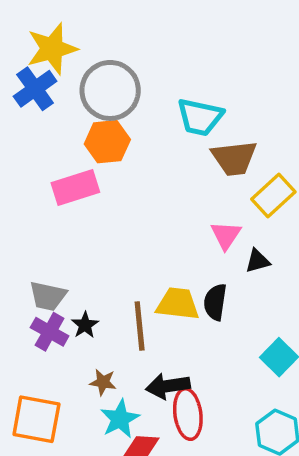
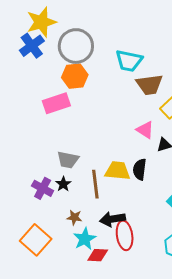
pink triangle: (226, 235) -> (145, 130), turned -30
gray trapezoid: (48, 296) -> (68, 160), moved
orange square: (36, 419) -> (36, 240), turned 32

